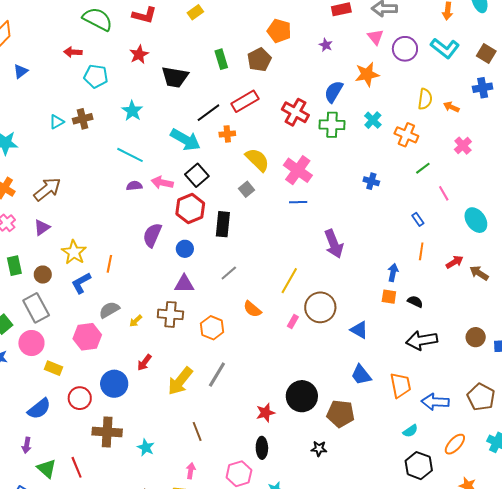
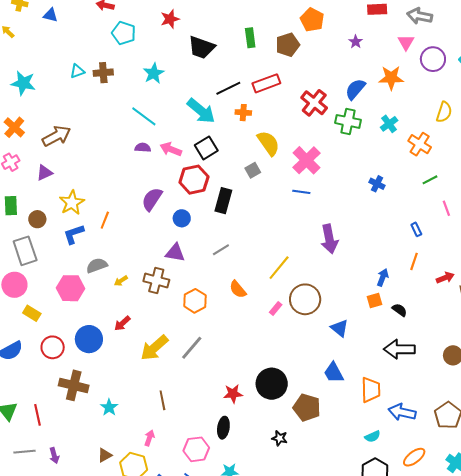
blue triangle: (21, 71) -> (50, 15), turned 42
orange square: (389, 297) -> (375, 301), turned -35

